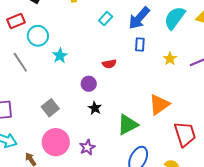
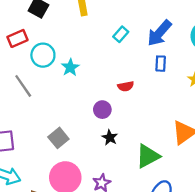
cyan star: (60, 56) -> (70, 67), moved

